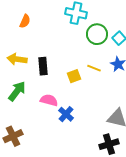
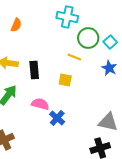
yellow line: (94, 68) -> (74, 57), moved
yellow square: (74, 76) -> (65, 80), turned 32

